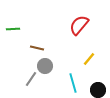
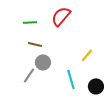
red semicircle: (79, 25) -> (61, 16), moved
green line: (13, 29) -> (30, 22), moved

